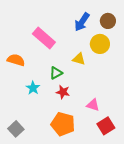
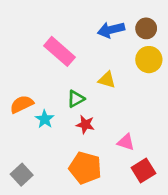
blue arrow: (82, 22) -> (111, 30), turned 42
yellow circle: (100, 44) -> (149, 60), moved
orange semicircle: (16, 60) -> (22, 104), moved, turned -42

